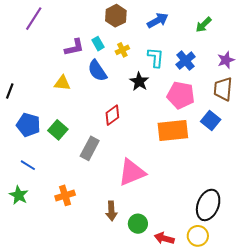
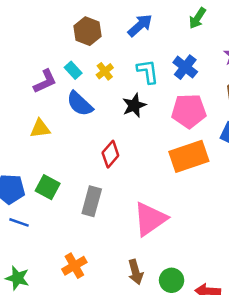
black star: (139, 81) -> (134, 105), turned 30
blue line: (28, 165) -> (19, 222), moved

